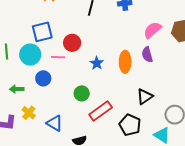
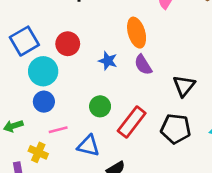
cyan circle: (30, 55) -> (43, 71), moved
purple semicircle: (147, 55) -> (143, 65), moved
pink line: (58, 57) -> (58, 130), moved
orange ellipse: (125, 62) -> (137, 33), moved
blue triangle: (55, 123) -> (88, 146), moved

